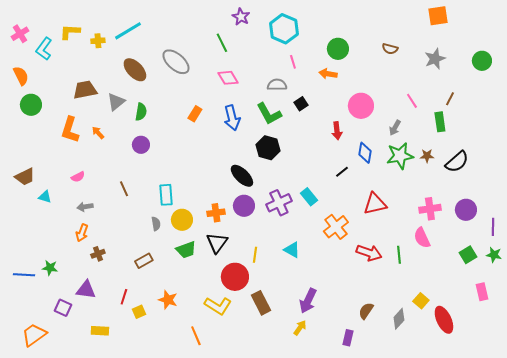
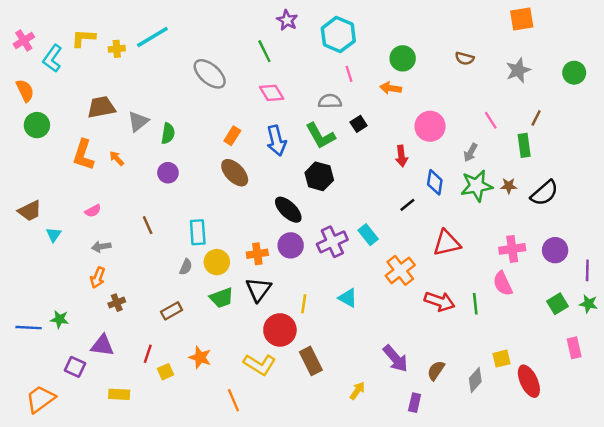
brown ellipse: (135, 70) -> (235, 173), moved
cyan triangle: (45, 197) -> (54, 235), turned 48
gray semicircle: (156, 224) -> (186, 267), turned 32
purple arrow: (308, 301) -> (395, 359), moved, turned -65
yellow square: (421, 301) -> (501, 359), turned 35

